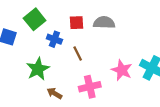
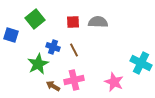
blue cross: (54, 39) -> (53, 47), moved
pink star: (122, 70) -> (114, 82), moved
pink cross: (90, 87) -> (74, 80), moved

